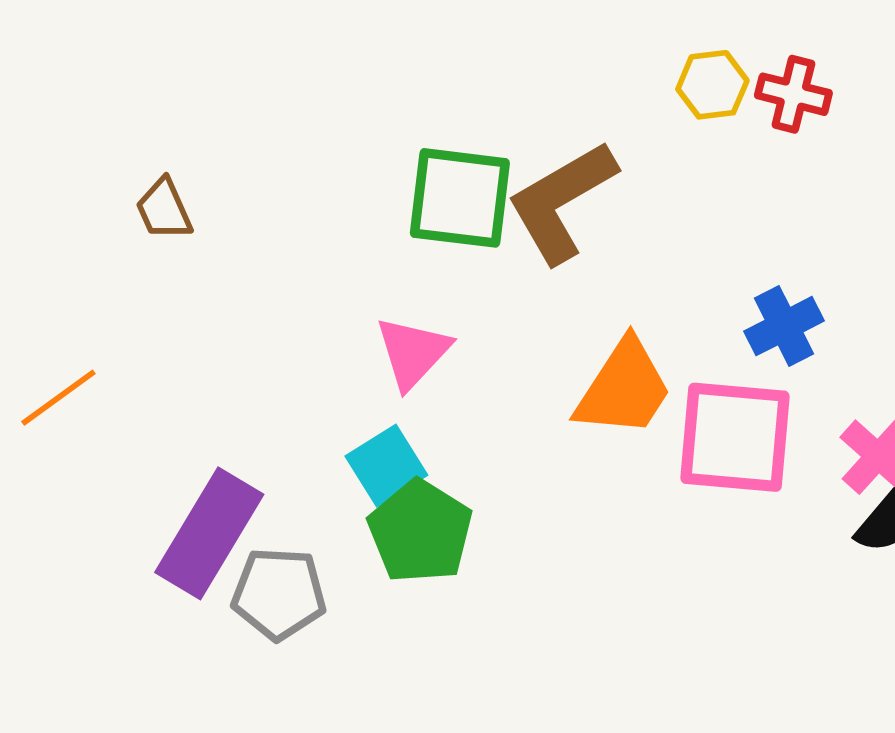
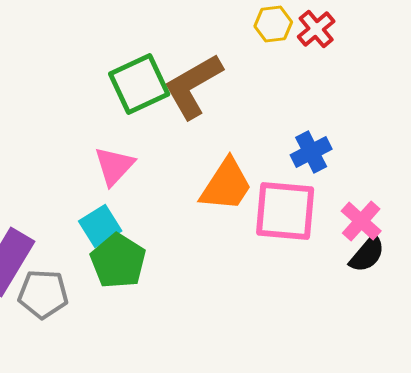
red cross: (793, 94) -> (316, 29), turned 36
green square: (460, 198) -> (139, 84), turned -32

